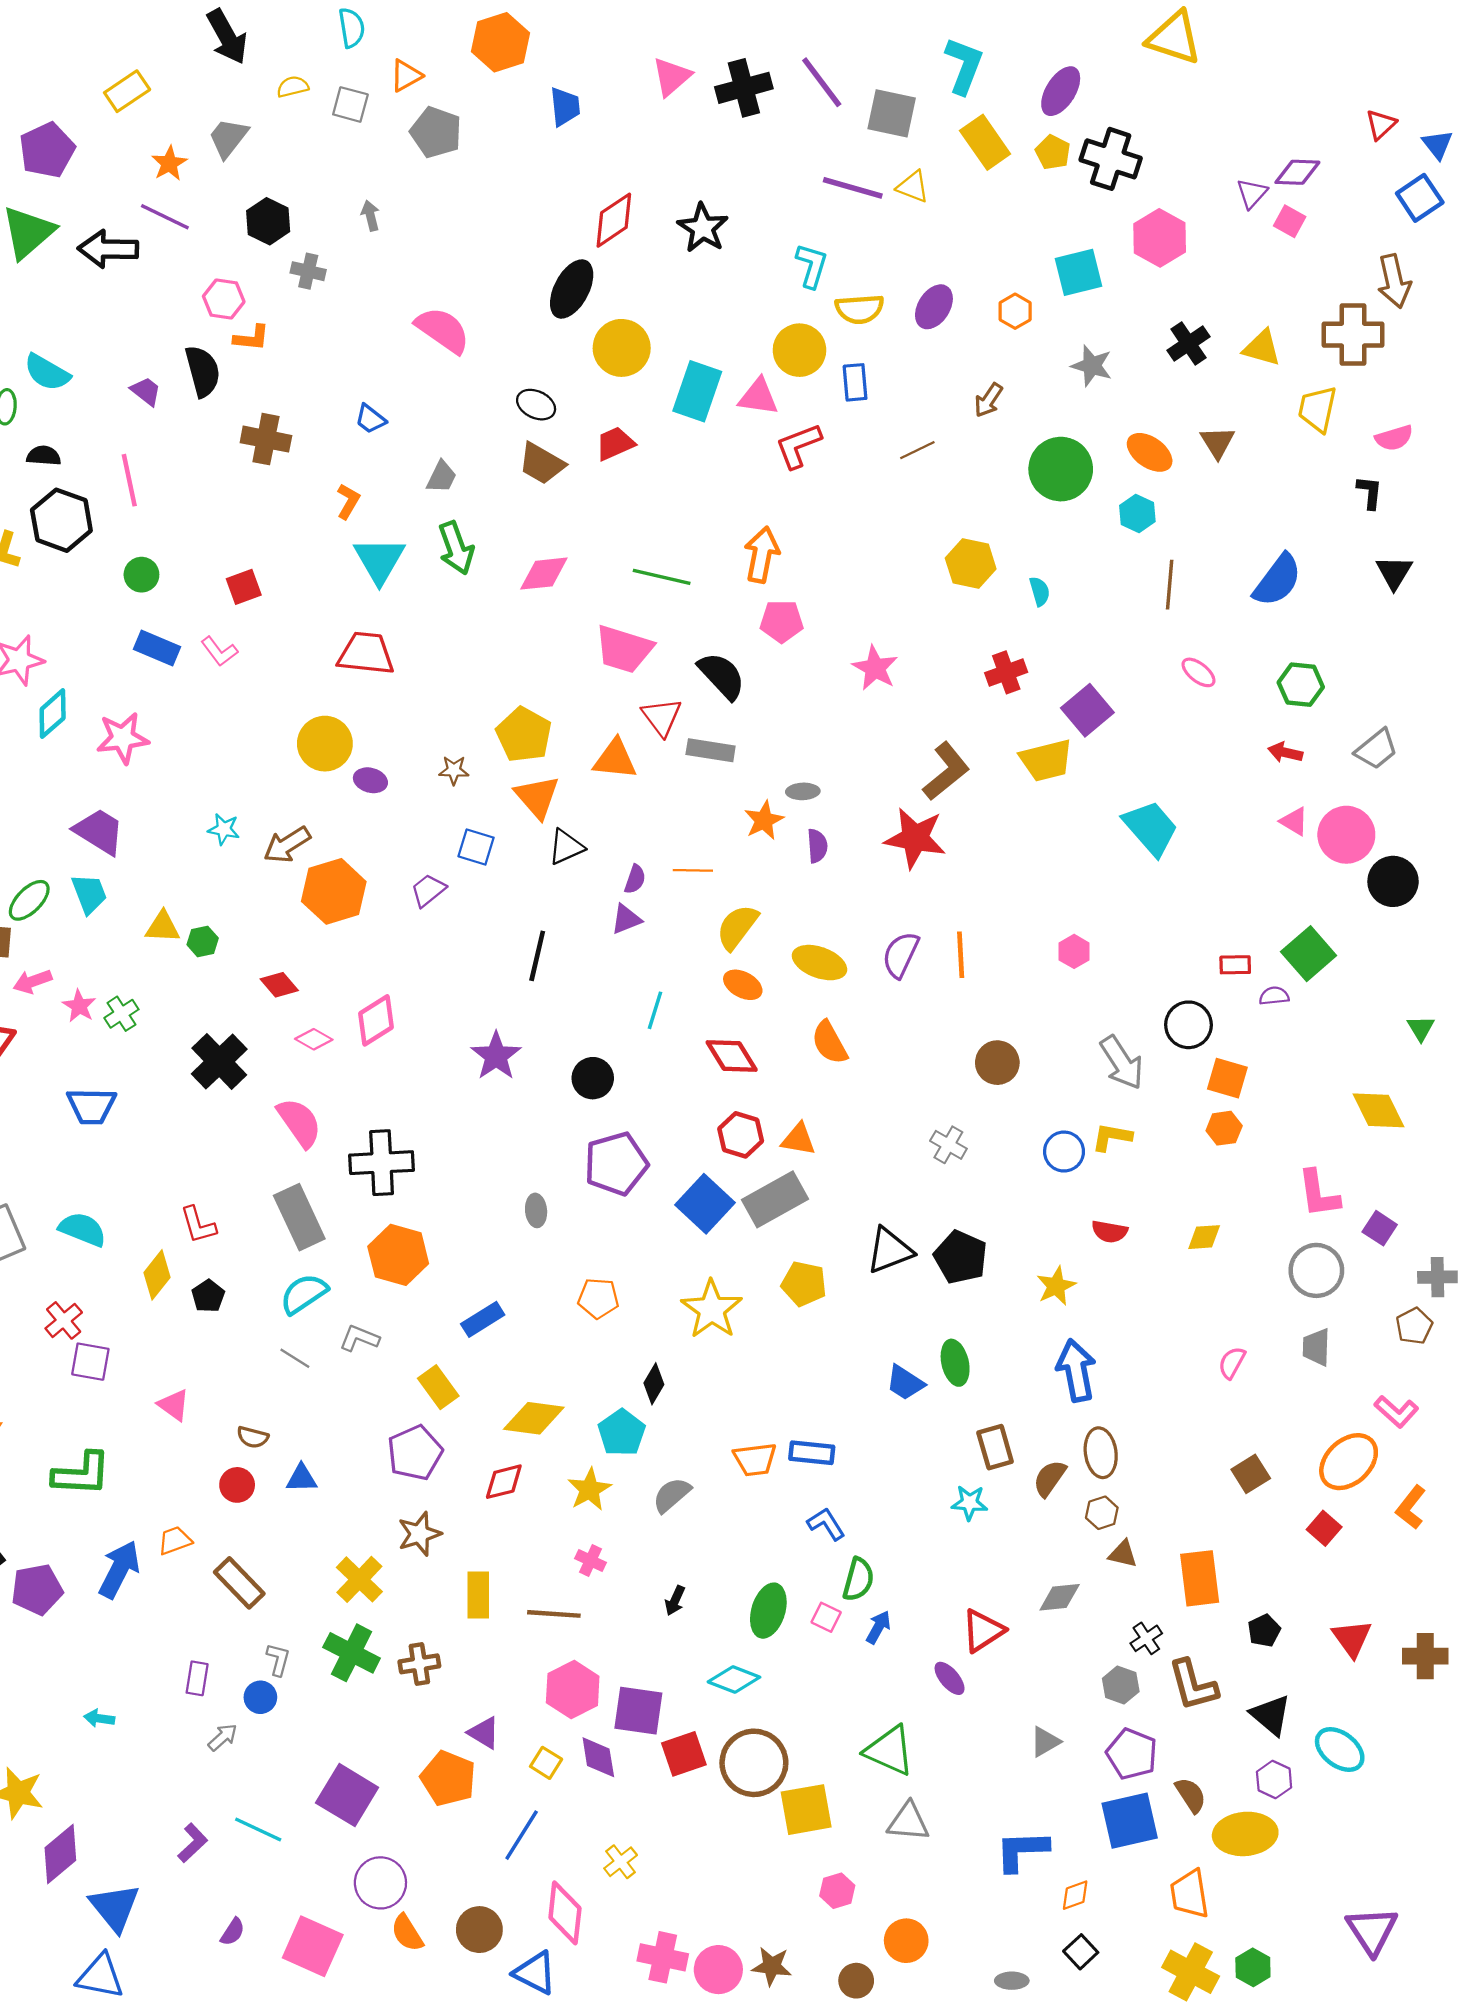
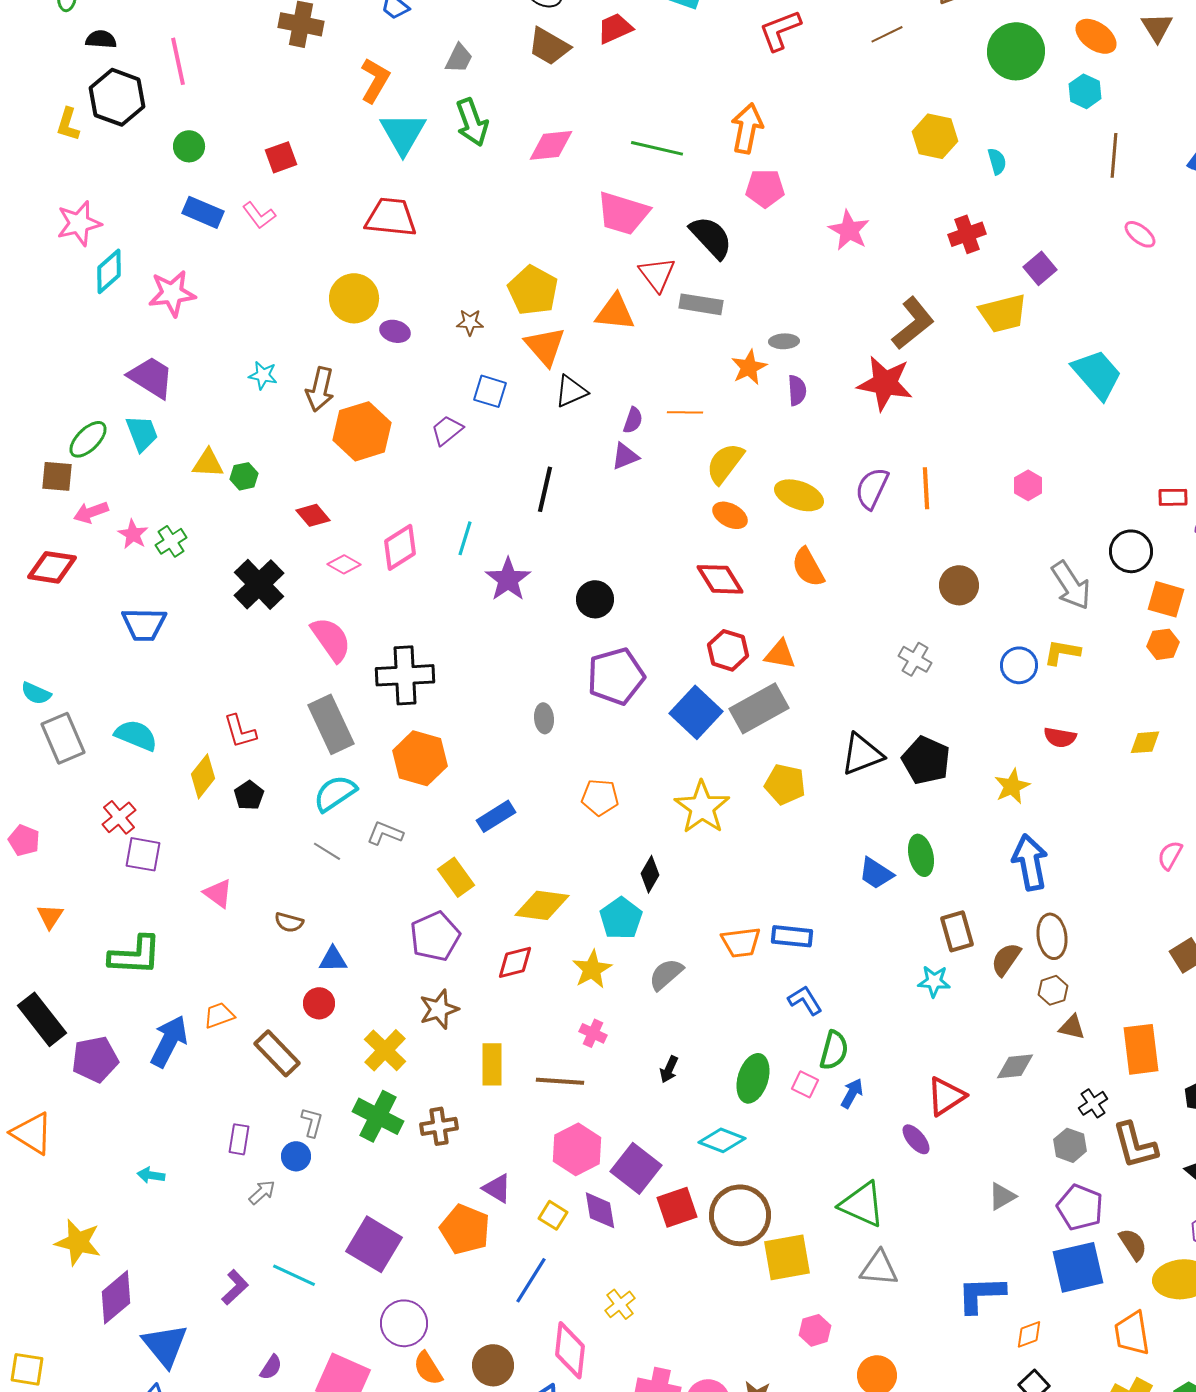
orange L-shape: (348, 501) -> (375, 80), size x1.4
purple square: (1087, 710) -> (1040, 268), size x0.7
brown arrow: (287, 845) -> (320, 389), turned -45
cyan line: (655, 1010) -> (465, 538), moved
red circle: (237, 1485) -> (319, 1003), moved
purple square: (638, 1711) -> (636, 1168), turned 30

